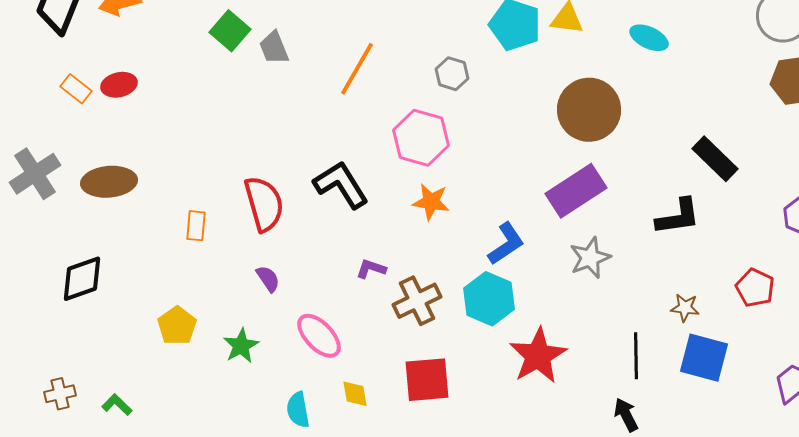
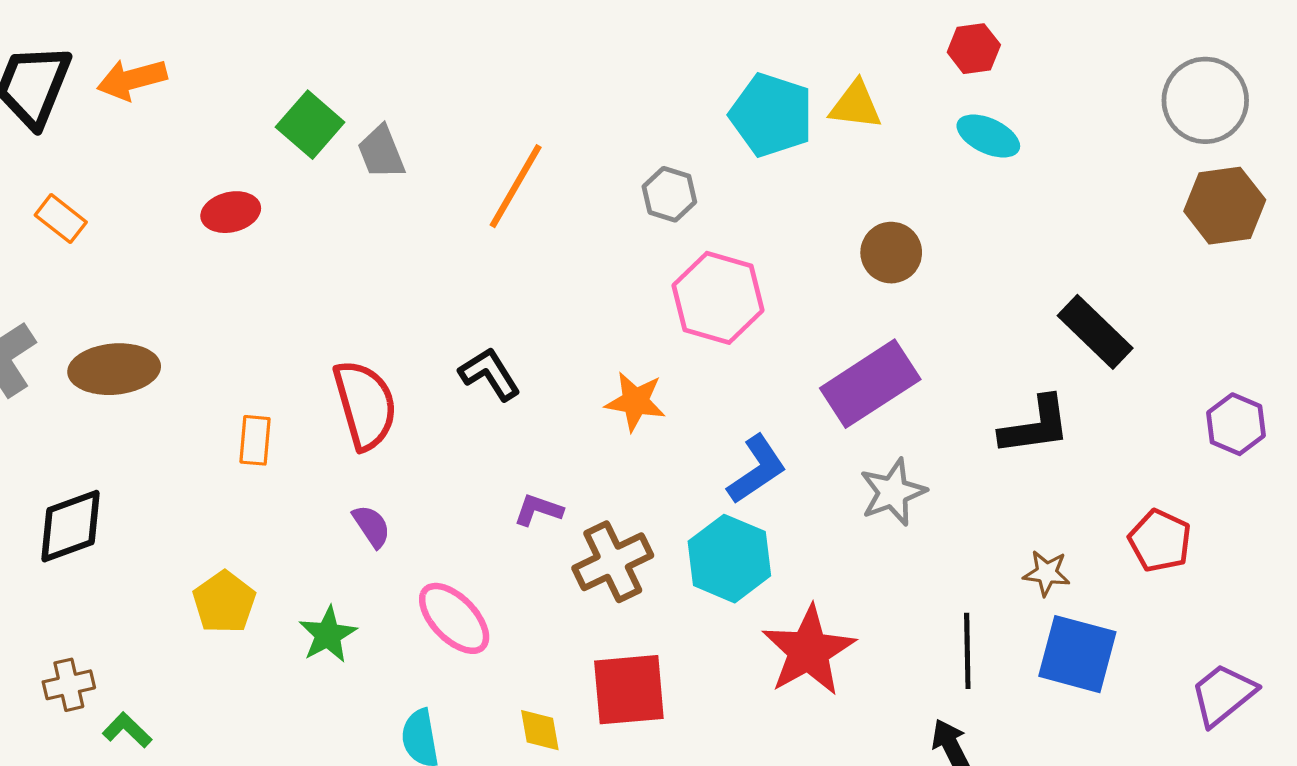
red ellipse: (119, 85) -> (231, 212), moved
brown circle: (589, 110) -> (891, 253), size x0.6
pink hexagon: (421, 138) -> (718, 298), moved
black L-shape: (341, 185) -> (490, 374), size x0.7
brown cross: (60, 394) -> (69, 685), moved
yellow diamond: (355, 394) -> (540, 730), moved

